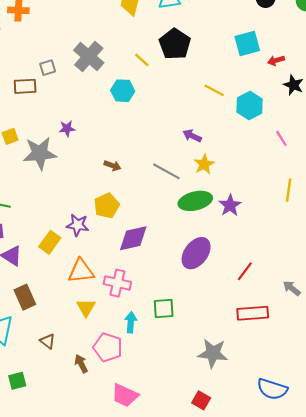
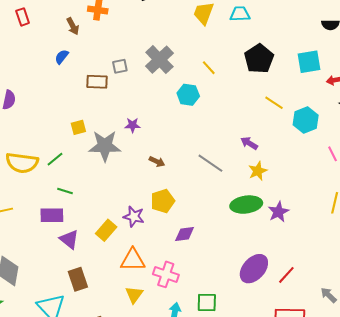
black pentagon: (175, 44) -> (259, 59), moved
brown arrow: (112, 166) -> (157, 162), moved
gray line: (166, 171) -> (210, 163), moved
purple diamond: (133, 238) -> (185, 234), size x0.7
purple ellipse: (196, 253) -> (254, 269), moved

